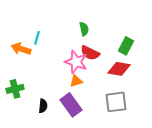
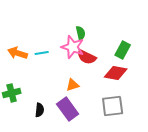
cyan line: (37, 38) -> (42, 53), moved, turned 64
pink star: (76, 62) -> (73, 47), moved

